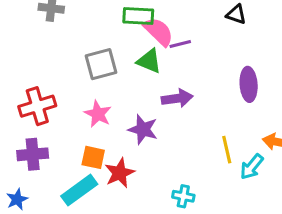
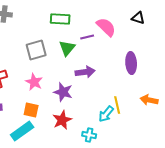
black triangle: (236, 14) -> (138, 18), moved
pink semicircle: (158, 32) -> (106, 27), moved
green triangle: (149, 61) -> (67, 48), turned 48
cyan arrow: (252, 167) -> (106, 114), moved
red star: (120, 173) -> (62, 120), moved

